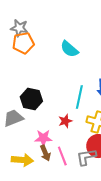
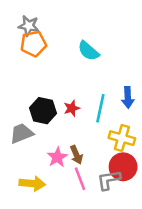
red star: (65, 121) -> (72, 108), moved
pink star: (43, 138) -> (57, 157), turned -30
brown arrow: (45, 153) -> (76, 155), moved

